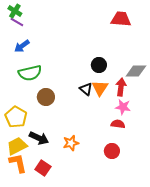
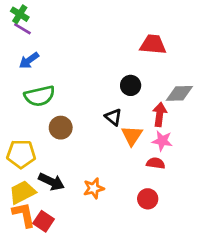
red trapezoid: (121, 19) -> (153, 45), moved
orange triangle: (100, 88) -> (132, 136), moved
yellow pentagon: (16, 117) -> (21, 154), turned -30
red square: (43, 168) -> (44, 221), moved

